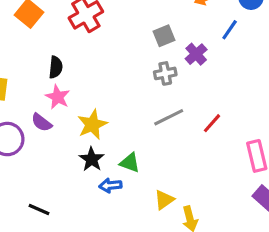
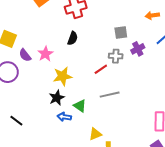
black semicircle: (56, 67) -> (73, 38), moved
gray line: (169, 117) -> (110, 95), moved
purple semicircle: (42, 122) -> (25, 55), moved
red line: (212, 123) -> (101, 69), moved

